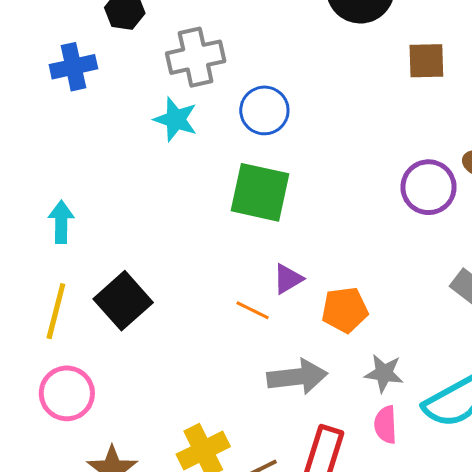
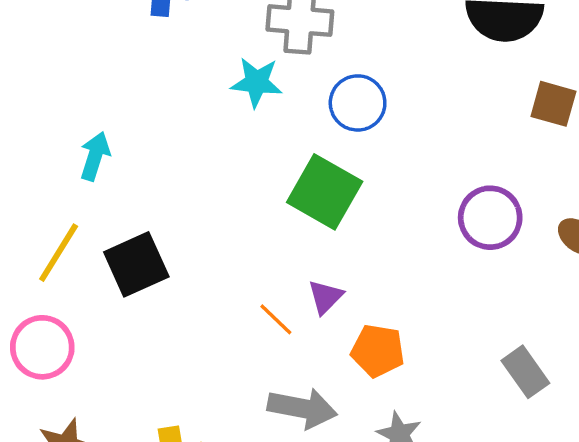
cyan star: (176, 119) -> (257, 82), turned -30
purple circle: (429, 187) -> (490, 218), moved
purple triangle: (288, 279) -> (326, 297), turned -32

